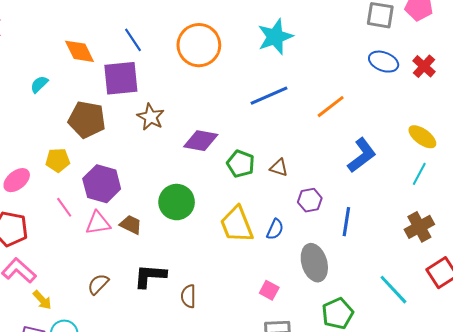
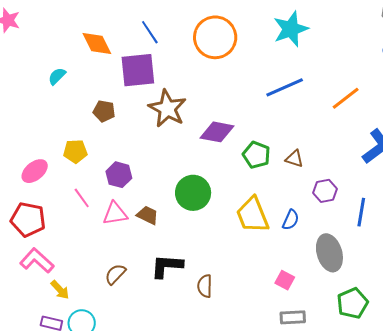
brown star: (151, 117) -> (167, 108), size x1.4
brown pentagon: (87, 120) -> (104, 111), size x0.6
purple hexagon: (102, 184) -> (119, 175), size x0.7

